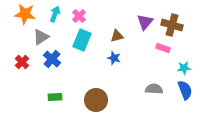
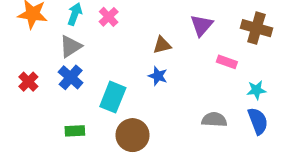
brown cross: (172, 25) -> (256, 28), moved
gray triangle: (41, 37) -> (71, 46), moved
cyan rectangle: (82, 40) -> (113, 97), moved

